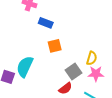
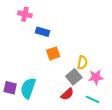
yellow semicircle: (92, 58) -> (82, 63), moved
cyan semicircle: (25, 67) -> (28, 88), moved

